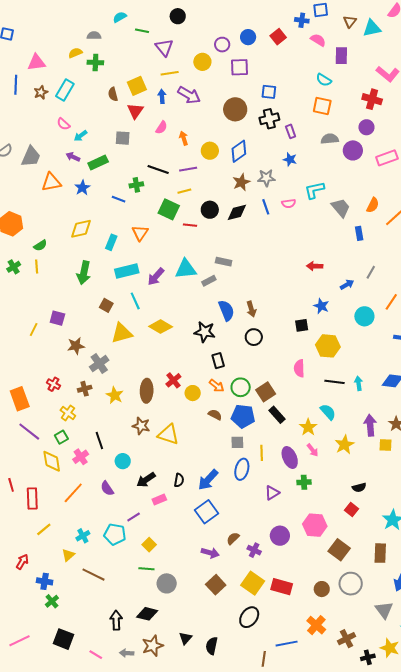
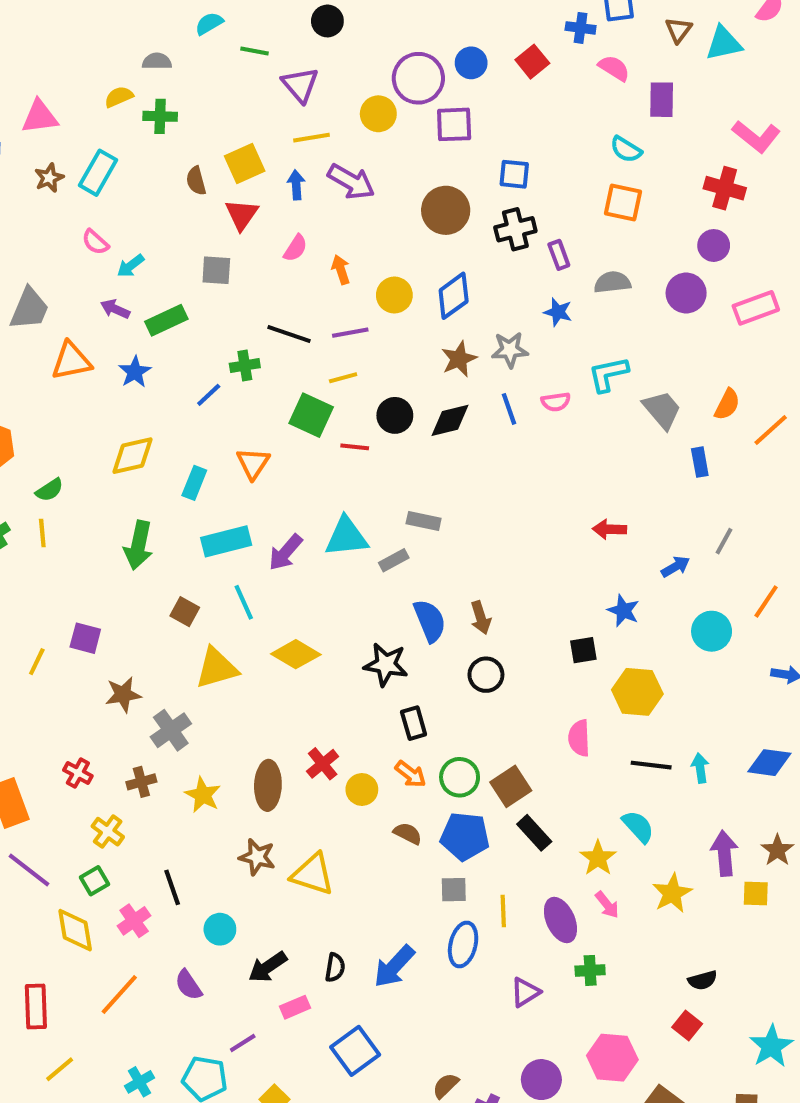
purple circle: (222, 45) -> (418, 78), size x1.6
gray semicircle: (330, 139) -> (612, 282), moved
blue line: (119, 199) -> (209, 395), turned -64
blue square: (207, 512) -> (355, 1051), moved

